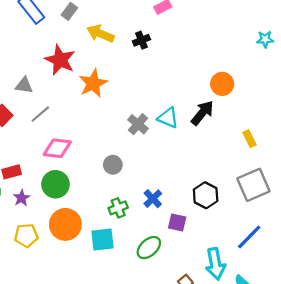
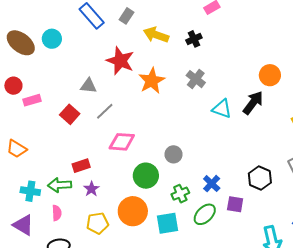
gray cross: (138, 124) -> (196, 79), moved
green circle: (55, 184) -> (146, 176), moved
green ellipse: (149, 248) -> (205, 214), moved

